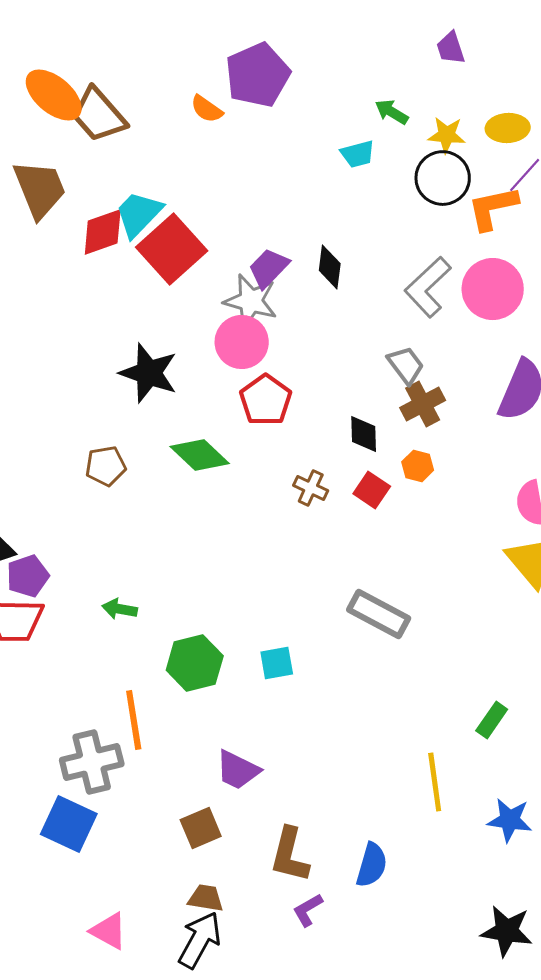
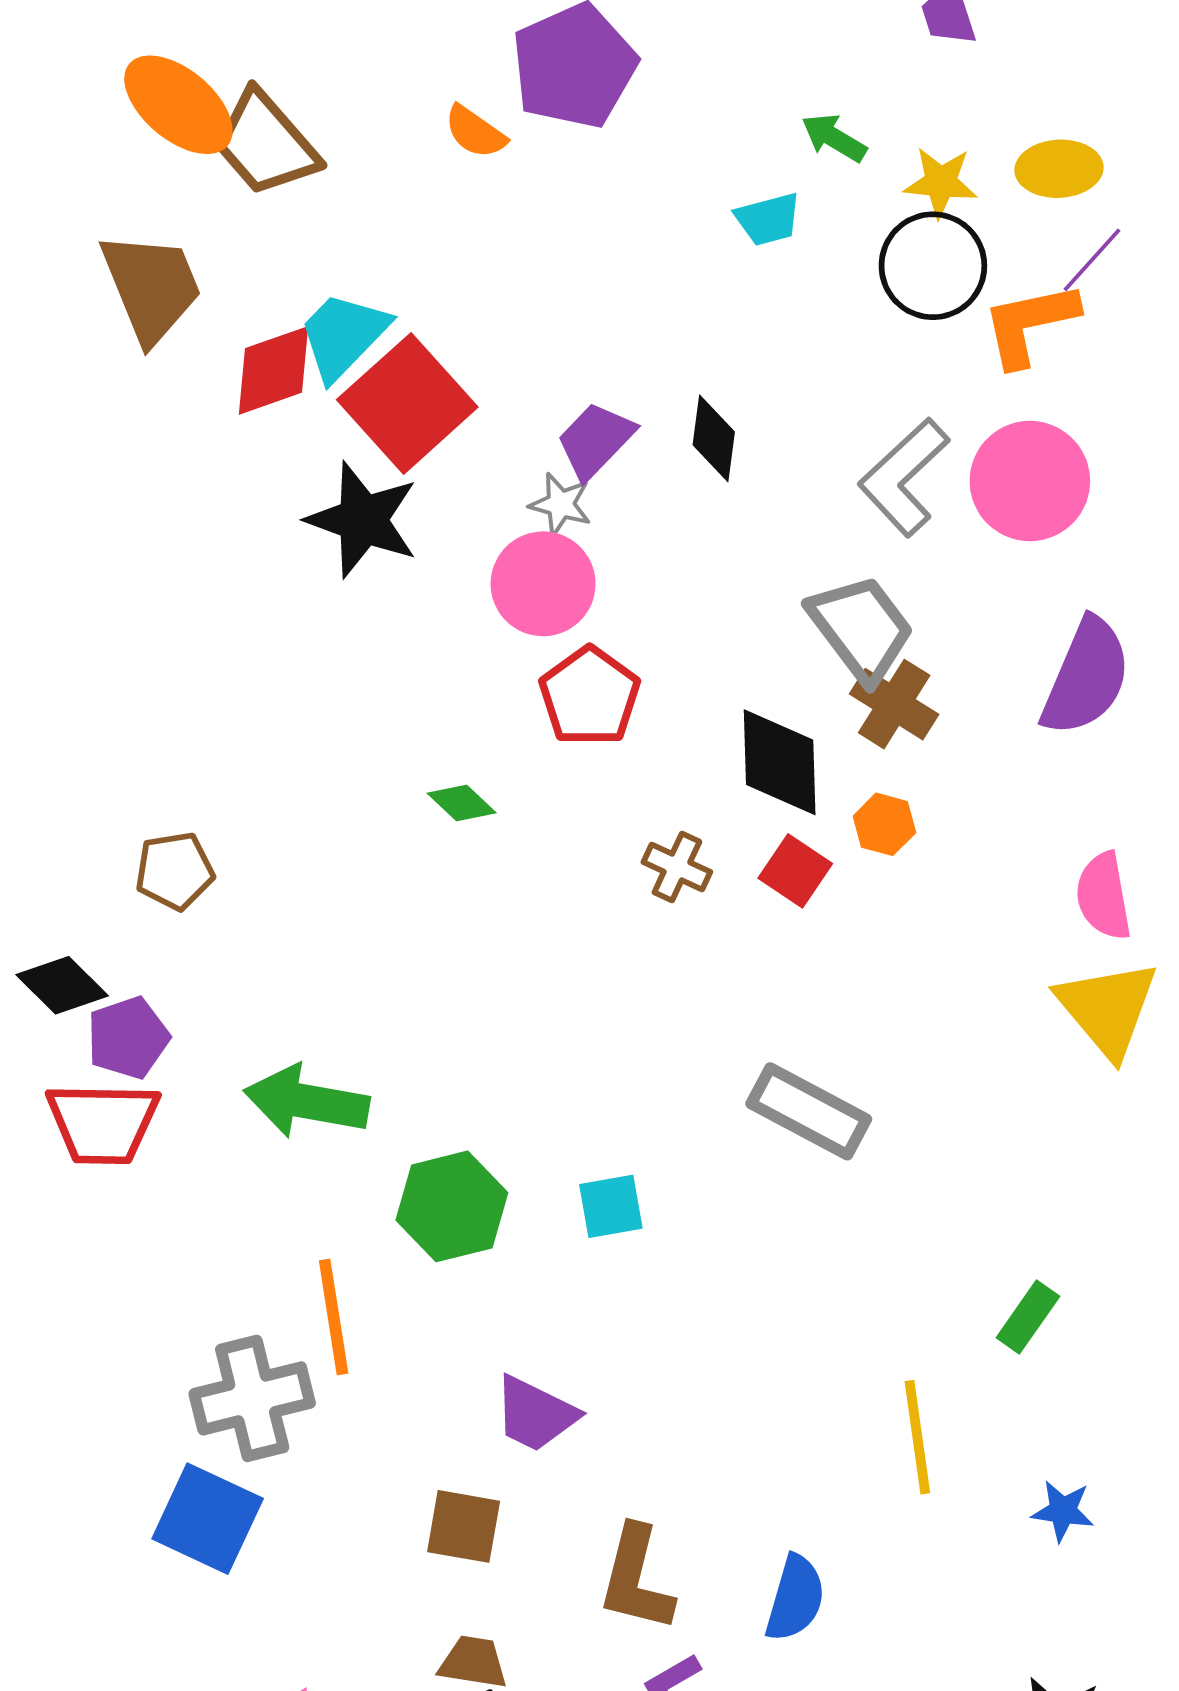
gray star: (251, 301) -> (561, 504), size x0.6
gray trapezoid: (406, 365) -> (861, 628), size x1.5
black star: (149, 373) -> (363, 520), moved
brown cross: (423, 404) -> (894, 704), turned -30
black diamond: (364, 434) -> (780, 762), size x1.5
green diamond: (200, 455) -> (462, 803), size x0.6
brown pentagon: (106, 466) -> (175, 871), moved
green arrow: (120, 609) -> (306, 1102), size x1.8
blue star: (510, 820) -> (1063, 1511), size x0.7
brown square: (201, 828) -> (464, 1526), turned 33

